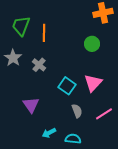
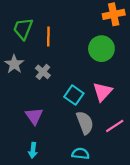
green circle: (92, 44) -> (101, 49), size x1.5
gray semicircle: (77, 111) -> (85, 123), size x1.5
cyan arrow: (49, 133) -> (33, 150), moved, turned -56

